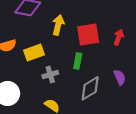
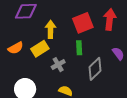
yellow arrow: (58, 25) -> (50, 29), moved
red arrow: (119, 37) -> (110, 19), size x1.5

